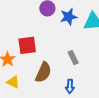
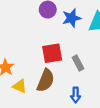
red square: (27, 45) -> (52, 53), moved
yellow triangle: (13, 82) -> (20, 86), moved

